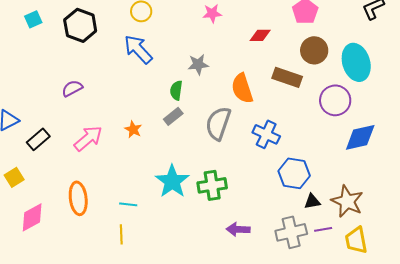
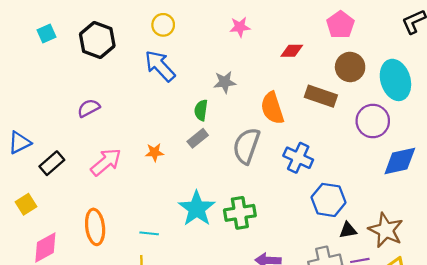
orange star: (133, 129) -> (155, 152), turned -30

